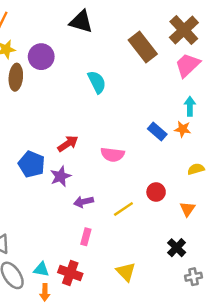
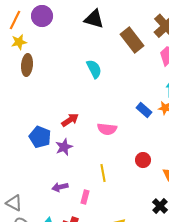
black triangle: (81, 22) -> (94, 19), moved
purple circle: (41, 57) -> (42, 16), moved
purple arrow: (84, 202) -> (60, 187), moved
yellow line: (123, 209) -> (103, 173), moved, turned -66

